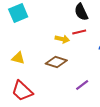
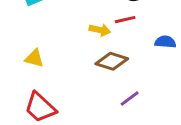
brown diamond: (56, 62) -> (112, 61), moved

